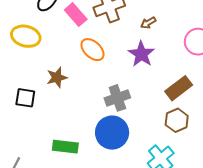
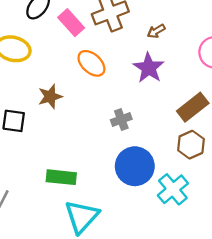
gray cross: (117, 98) -> (121, 119), size x0.7
blue circle: (112, 133) -> (135, 166), moved

